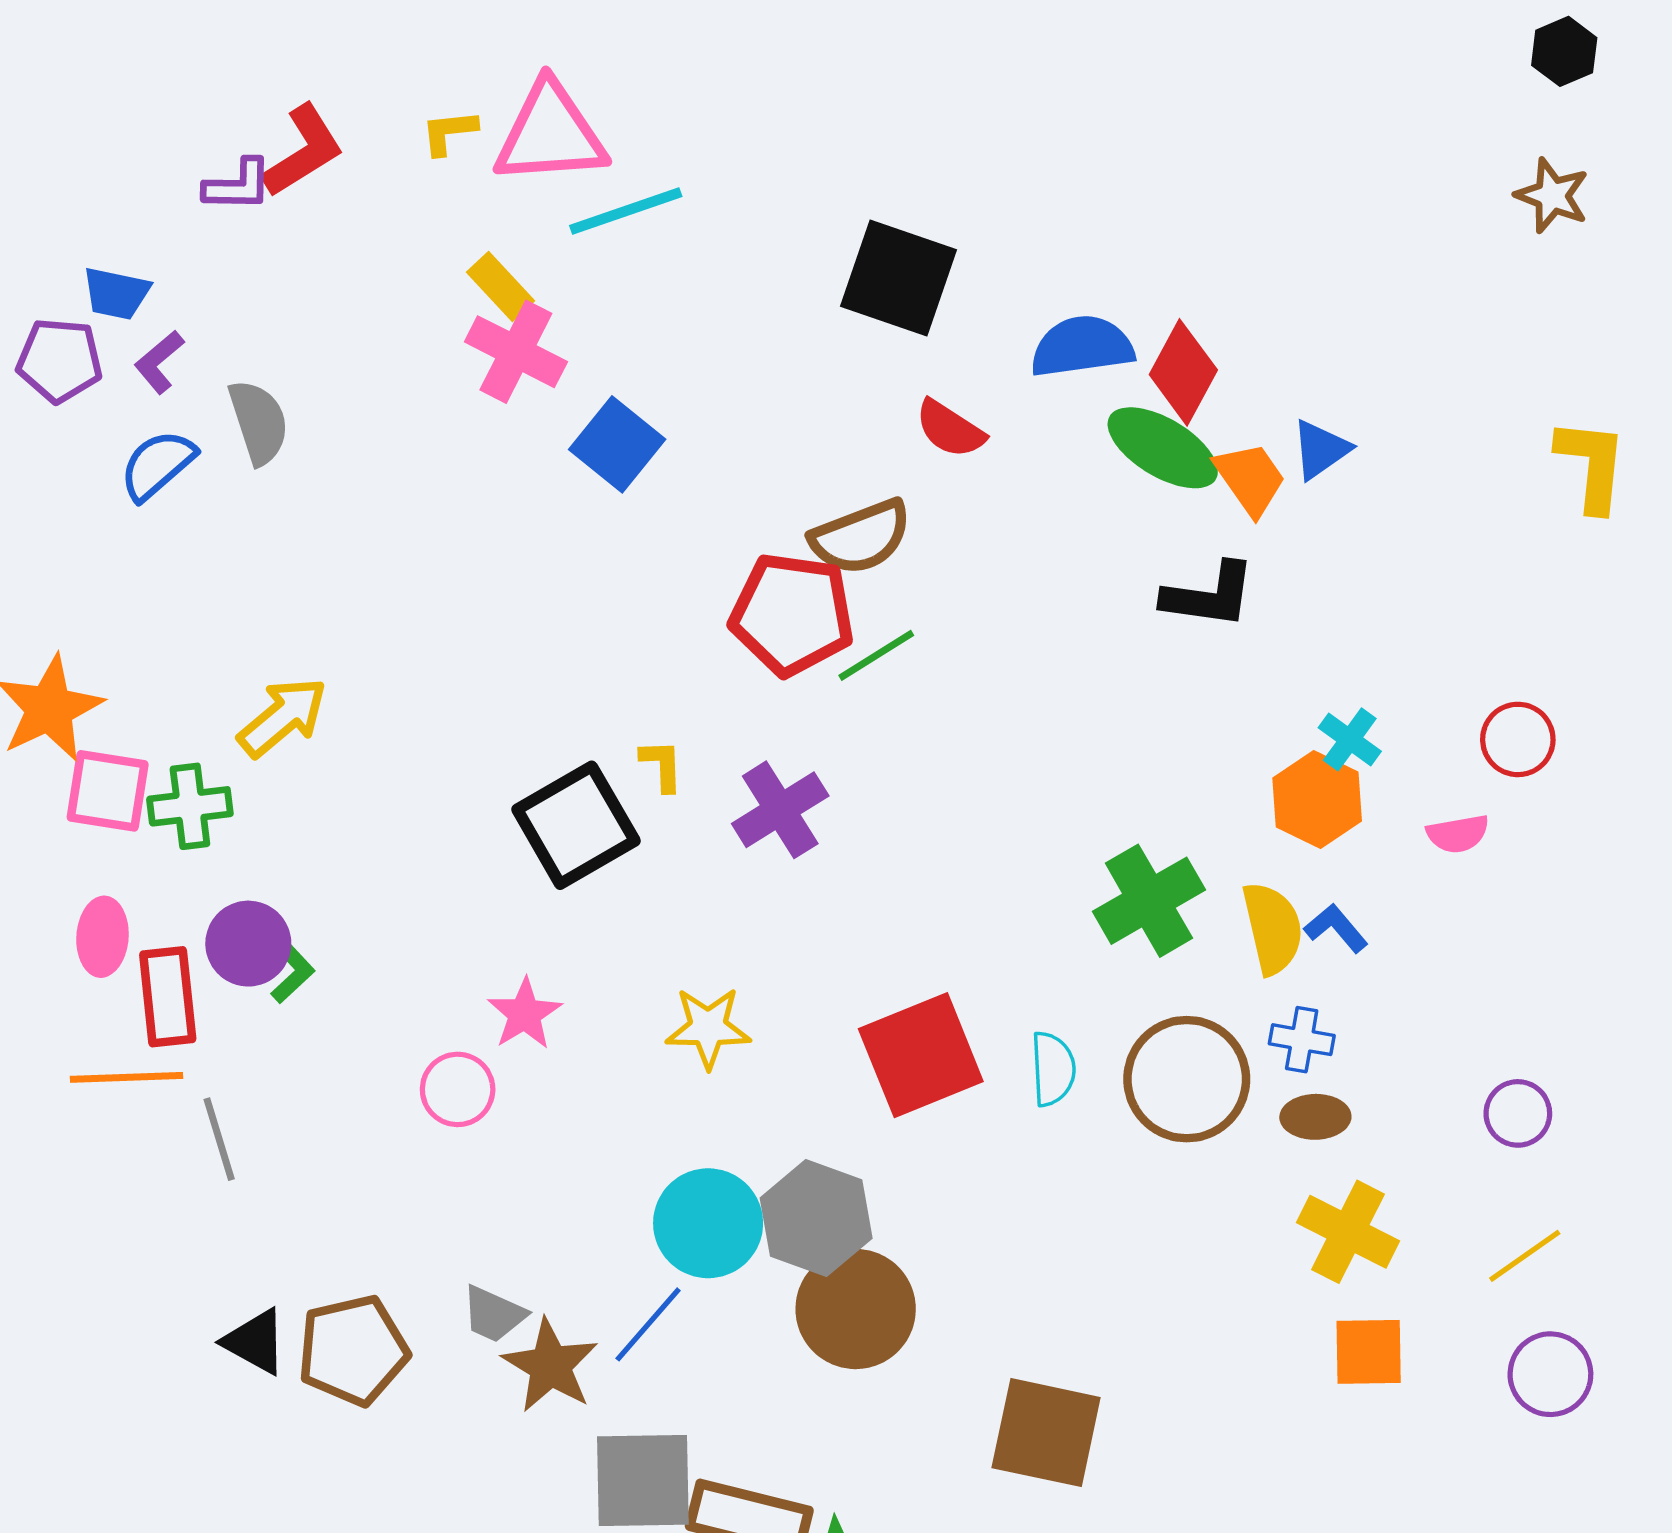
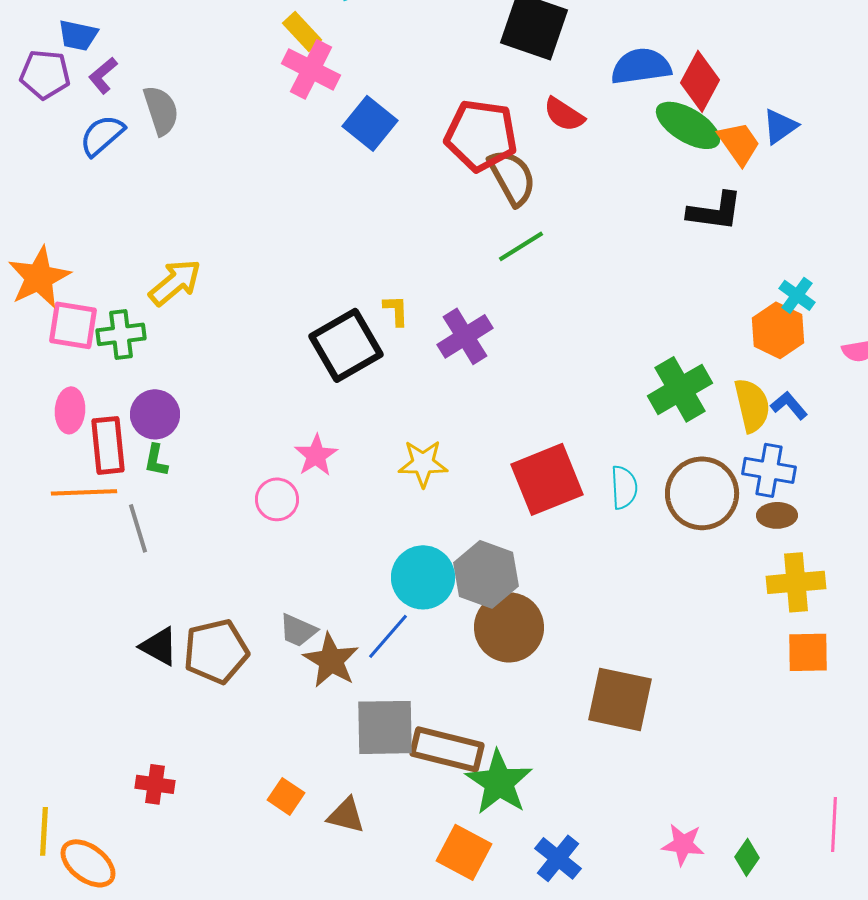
brown semicircle: (861, 537) -> (512, 177), turned -98
red pentagon: (792, 614) -> (481, 135), moved
green L-shape: (293, 974) -> (156, 460), moved, turned 144
blue cross: (1302, 1040) -> (769, 470), size x1.4
yellow cross: (1348, 1232) -> (796, 582), turned -32

